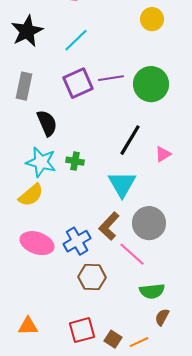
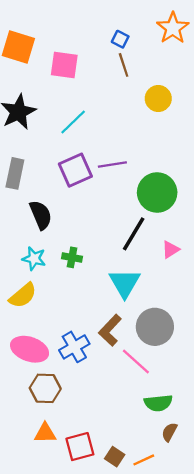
green circle: (151, 84) -> (157, 193), moved
cyan star: (41, 162) -> (34, 259), size x0.7
brown hexagon: (92, 277) -> (45, 388), moved
orange triangle: (28, 326) -> (45, 433), moved

